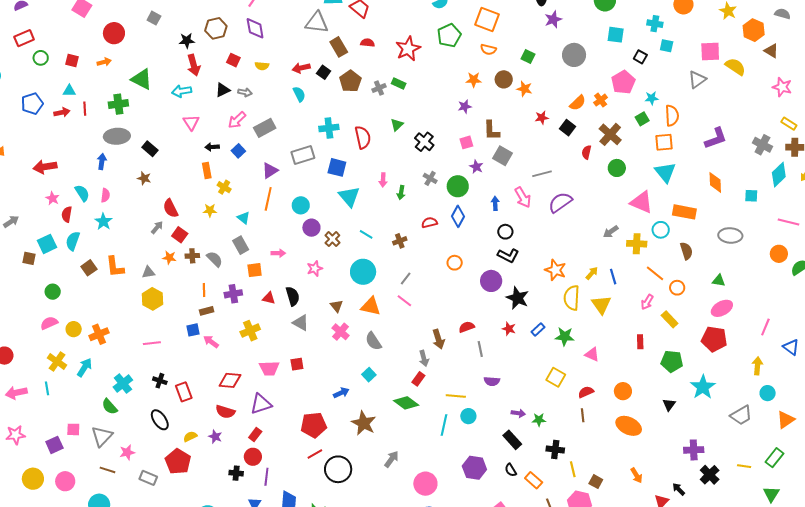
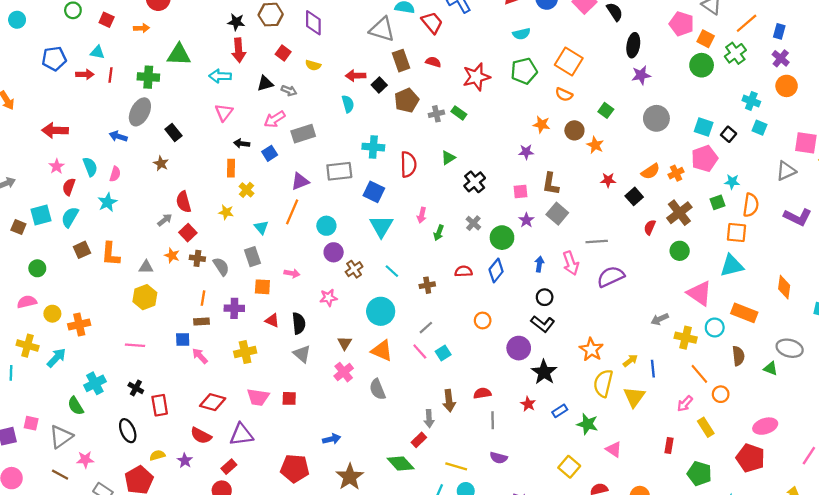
cyan square: (616, 35) -> (704, 127), moved
green triangle: (142, 79) -> (179, 55), turned -35
gray ellipse: (117, 136) -> (140, 112), turned -70
purple L-shape: (716, 138) -> (798, 217), moved, turned 35
blue arrow: (102, 161) -> (118, 136), turned -91
cyan triangle: (665, 172) -> (732, 266), turned 45
green triangle: (719, 280) -> (771, 368), moved
yellow cross: (57, 362) -> (28, 346), turned -30
cyan square: (369, 375) -> (443, 353), moved

